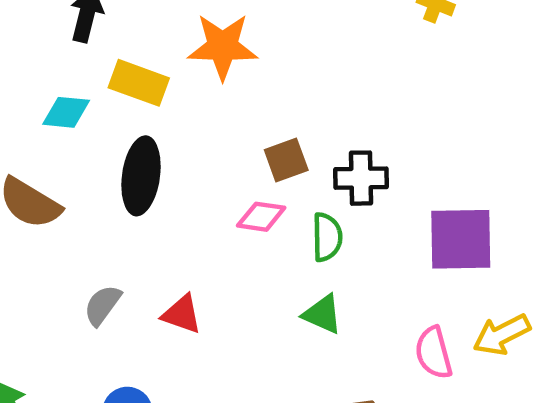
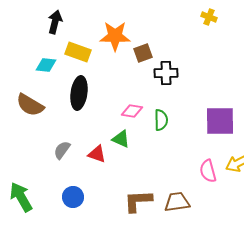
brown square: (286, 160) -> (143, 53), moved
black cross: (361, 178) -> (166, 73), moved
green triangle: (322, 314) -> (121, 139), moved

